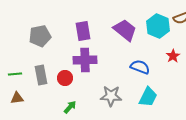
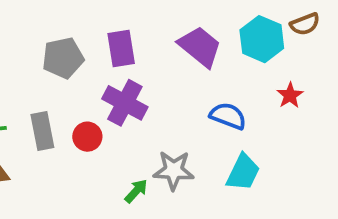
gray pentagon: (40, 36) -> (63, 58), moved
purple cross: (85, 60) -> (125, 103), turned 30
green arrow: (70, 107) -> (136, 191), moved

